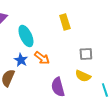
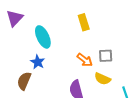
orange arrow: (42, 58) -> (85, 60), moved

